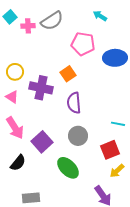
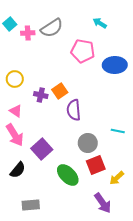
orange square: (68, 74) -> (60, 91), moved
purple cross: (41, 88) -> (41, 95), size x0.6
pink triangle: (12, 97) -> (16, 111), moved
gray circle: (78, 136) -> (88, 143), moved
red square: (110, 150) -> (96, 165), moved

